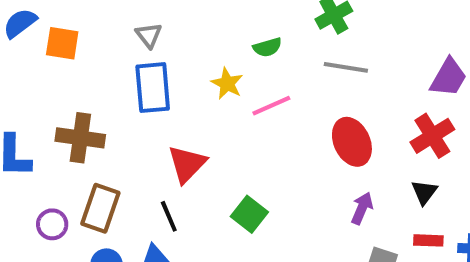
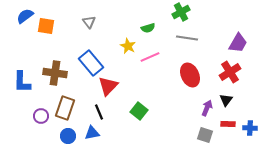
blue rectangle: (153, 88) -> (91, 63), moved, turned -35
purple arrow: (362, 208) -> (207, 108), moved

